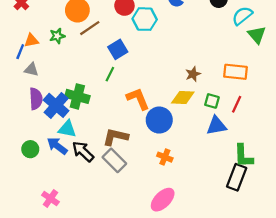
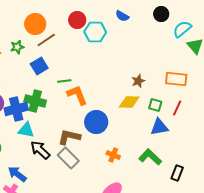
blue square: (118, 49) -> (39, 66), moved
green line: (110, 74) -> (64, 81), turned 56
orange L-shape: (138, 99) -> (77, 95), moved
blue cross: (56, 105) -> (16, 109), turned 35
blue circle: (159, 120) -> (96, 122), moved
blue arrow: (57, 146) -> (17, 174), moved
green L-shape: (243, 156) -> (150, 157), moved, turned 135
black rectangle: (237, 177) -> (177, 173), size x0.7

